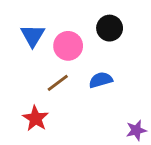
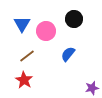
blue semicircle: (101, 80) -> (68, 54), turned -35
brown line: (58, 83) -> (27, 56), moved

